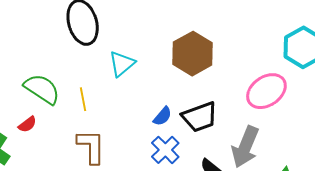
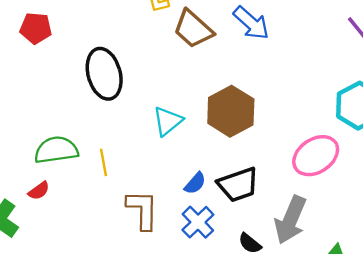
cyan triangle: (122, 64) -> (168, 121), moved
green semicircle: (42, 89) -> (56, 150), turned -42
brown L-shape: (91, 147) -> (142, 210), moved

